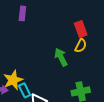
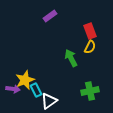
purple rectangle: (22, 13) -> (50, 16), moved, turned 48

